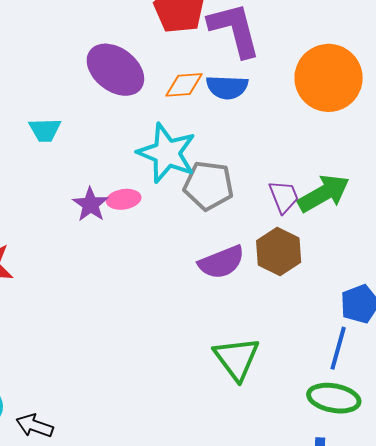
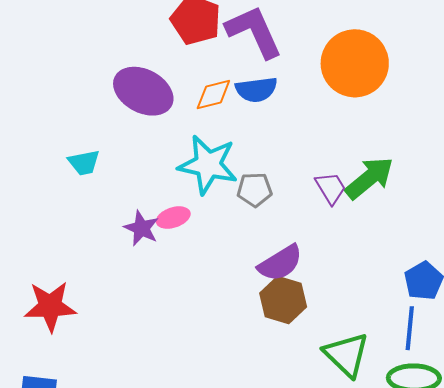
gray pentagon: (209, 186) -> (255, 190), size x0.7
brown hexagon: (279, 251) -> (283, 300), moved
green triangle: (237, 358) -> (346, 355), moved

